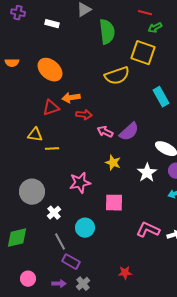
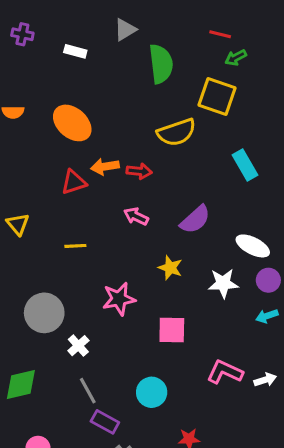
red arrow: (84, 115) -> (139, 171), moved
pink arrow: (105, 132) -> (136, 216), moved
yellow triangle: (35, 135) -> (18, 224), moved, turned 42
white star: (147, 173) -> (223, 283), turned 30
cyan circle: (85, 228) -> (152, 392), moved

